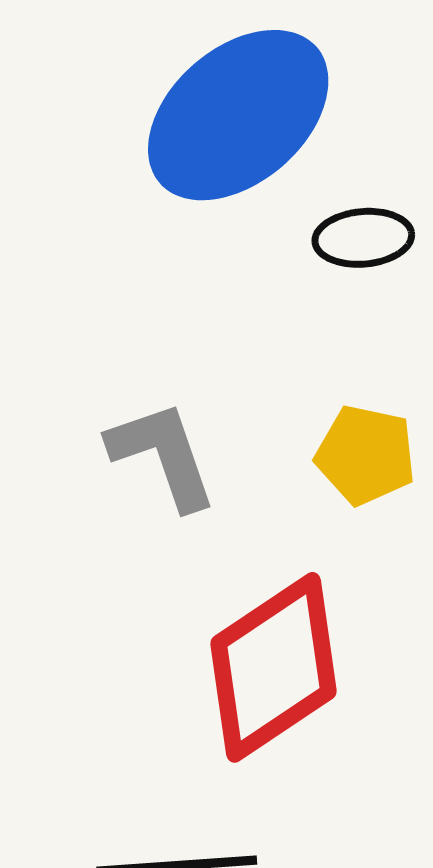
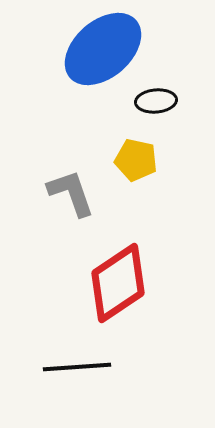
yellow pentagon: (366, 455) -> (136, 160), moved

